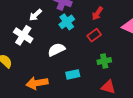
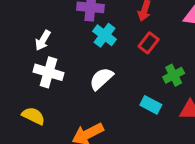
white arrow: (35, 15) -> (43, 40), moved
cyan rectangle: (73, 74) -> (151, 105), moved, turned 56

